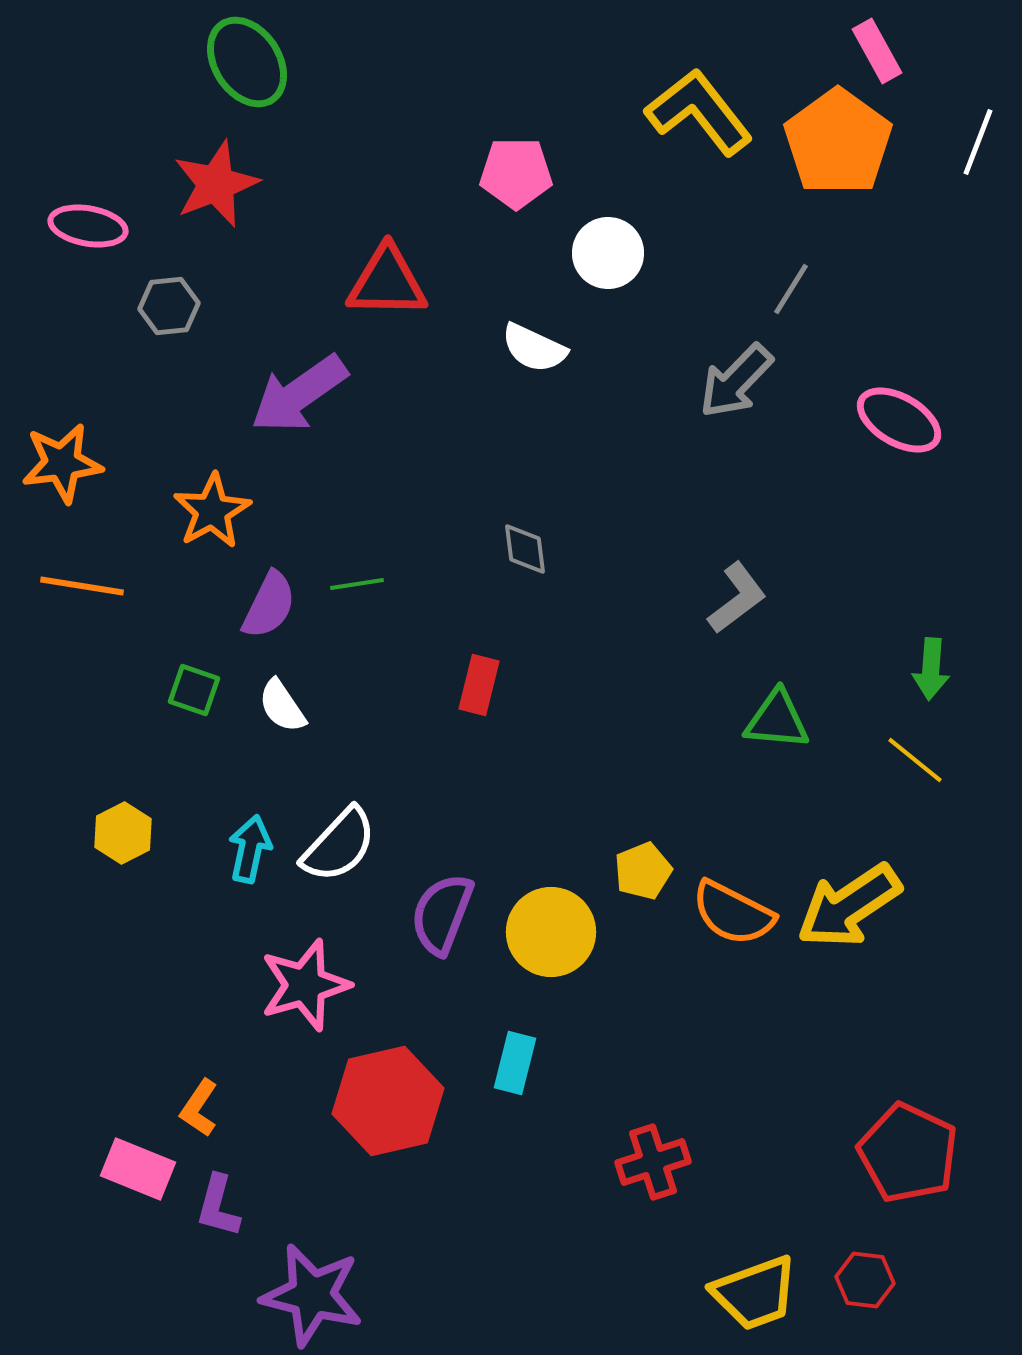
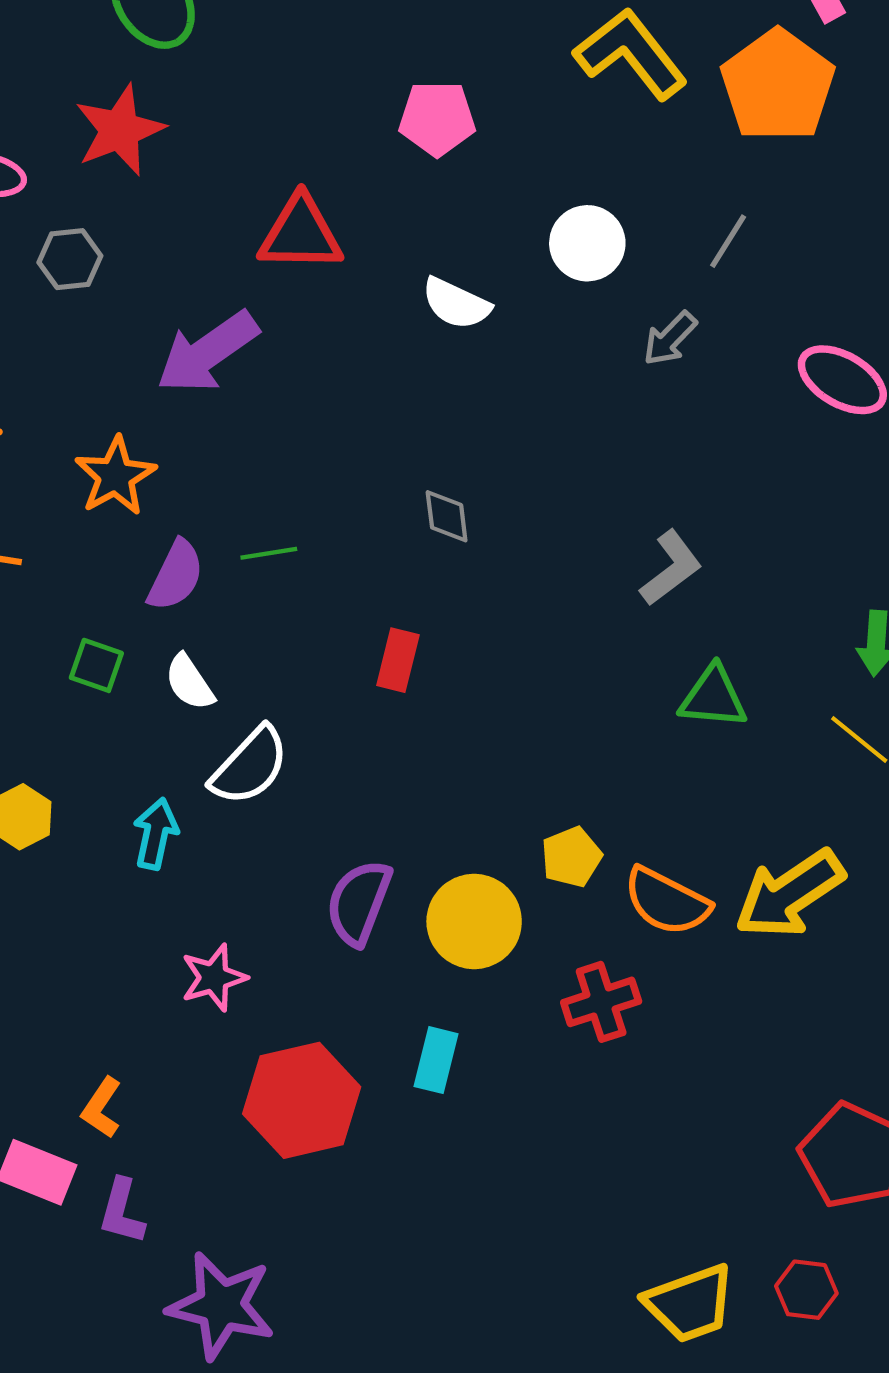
white circle: (608, 253) -> (587, 243), moved
gray arrow: (736, 381) -> (670, 338), size x0.7
white semicircle: (339, 845) -> (250, 766), moved
pink star: (305, 985) -> (214, 978), size x0.7
red cross: (653, 1162) -> (601, 1002), moved

